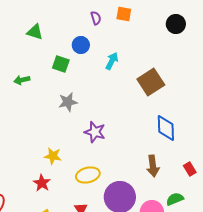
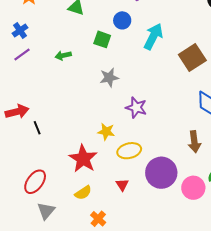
cyan arrow: (112, 61) -> (153, 36), size x1.5
yellow star: (53, 156) -> (106, 132), moved
red star: (42, 183) -> (83, 159), size x1.6

